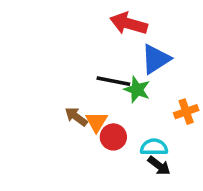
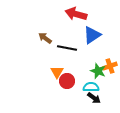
green star: (137, 90) -> (98, 71), moved
brown arrow: (76, 117) -> (45, 38), moved

